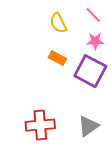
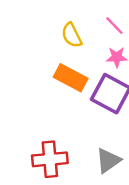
orange rectangle: (57, 58) -> (71, 78), size x1.5

